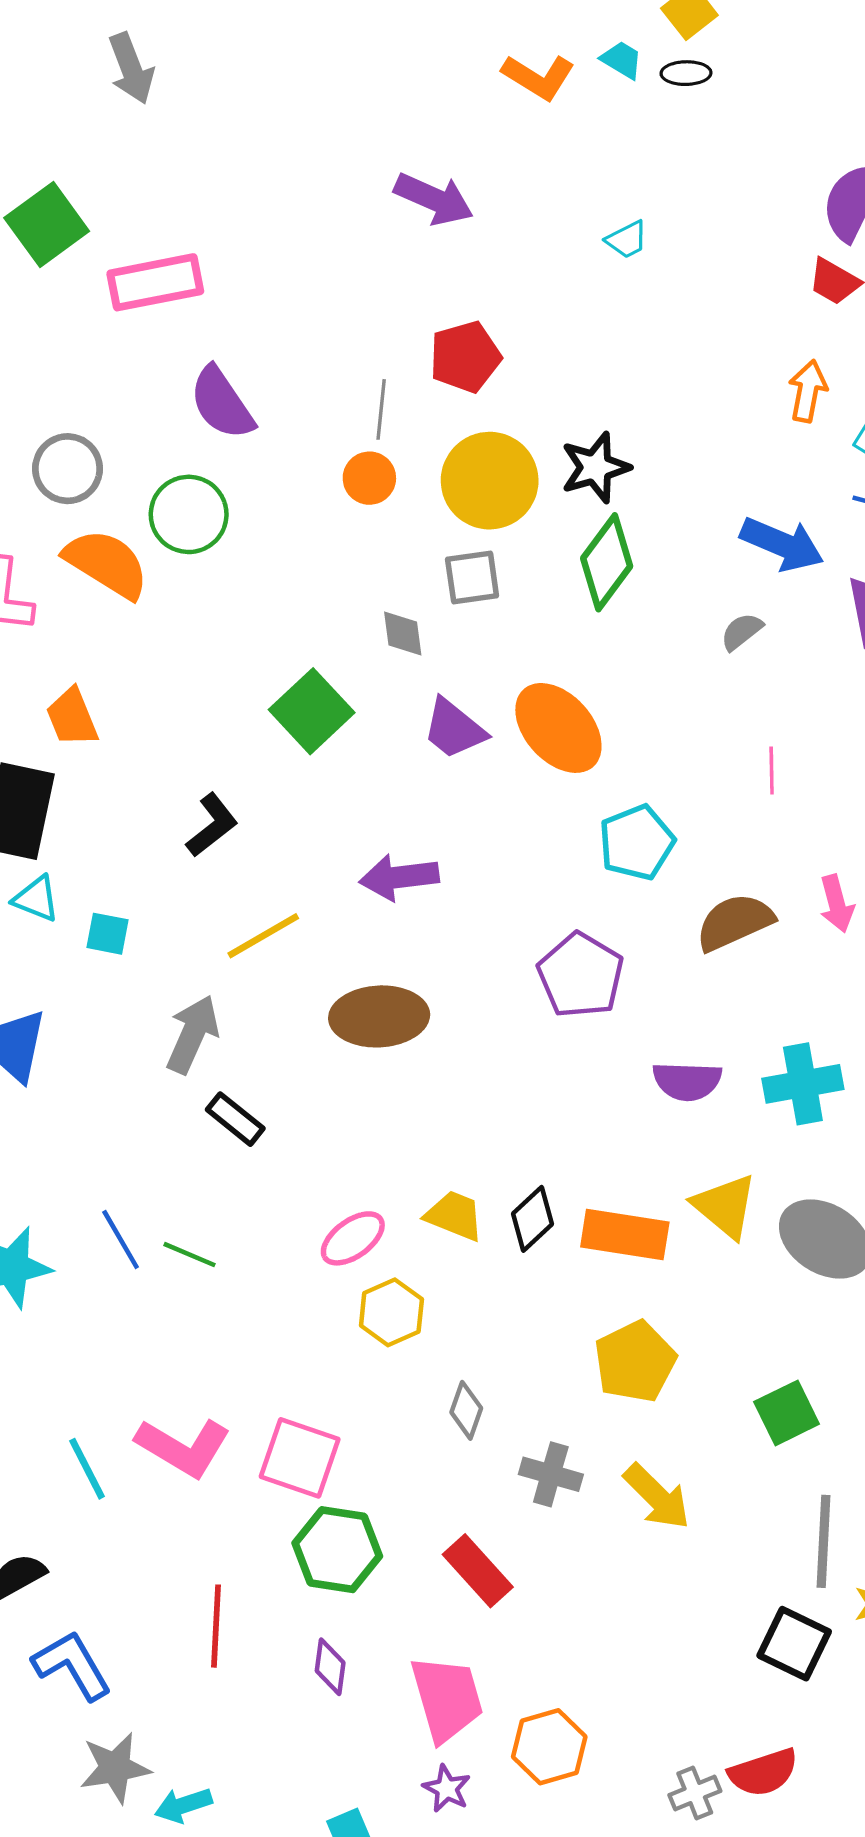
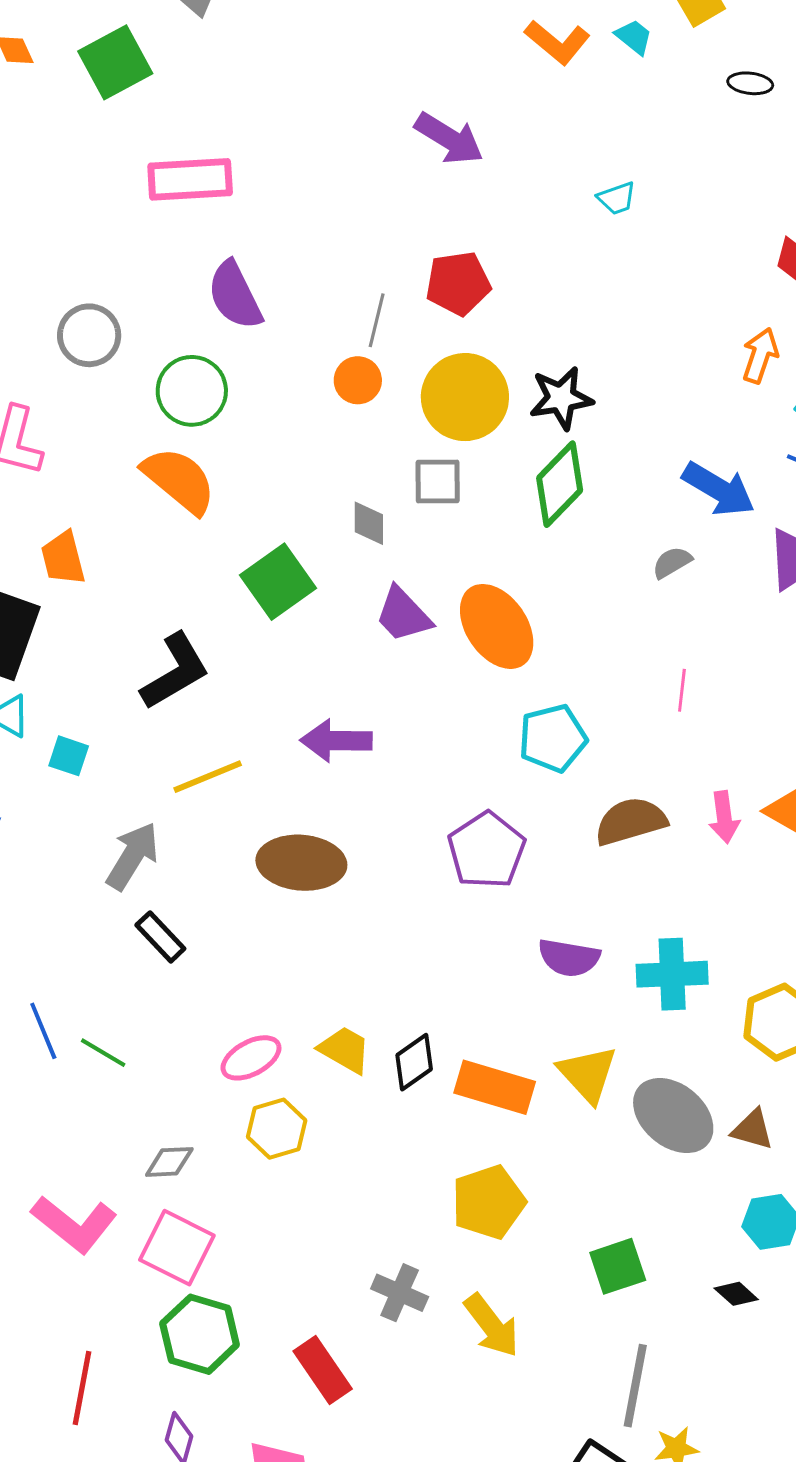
black ellipse: (686, 73) -> (750, 83), moved
green square: (47, 224) -> (115, 62), moved
orange semicircle: (107, 564) -> (179, 480), moved
black L-shape: (212, 825) -> (175, 671), size x1.4
gray diamond: (466, 1410) -> (169, 1162), moved, turned 60

